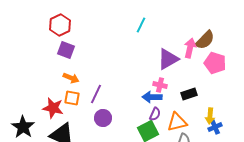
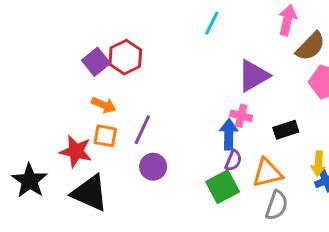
red hexagon: (60, 25) -> (125, 57), moved
pink arrow: (190, 48) -> (287, 20), moved
purple square: (66, 50) -> (96, 62), turned 30
blue arrow: (152, 97) -> (229, 134), turned 90

